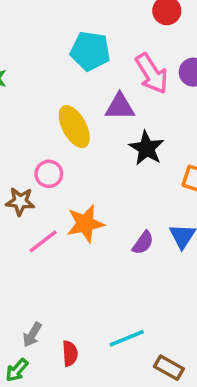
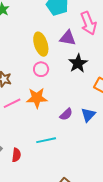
pink circle: (49, 174) -> (41, 69), moved
cyan line: (127, 338) -> (46, 140), moved
red semicircle: (70, 353) -> (16, 155), moved

